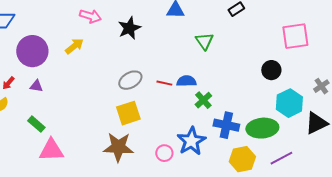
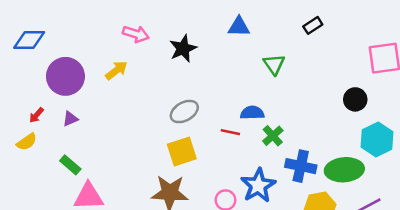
red line: (164, 83) -> (230, 132), moved
purple triangle: (36, 86) -> (70, 119), turned -32

